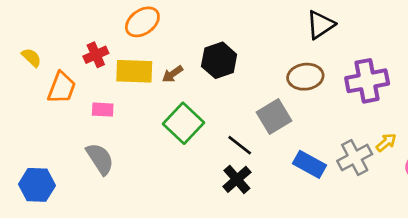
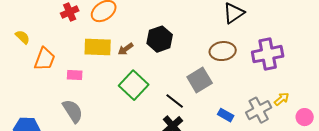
red cross: (96, 55) -> (70, 12), moved
blue rectangle: (310, 164) -> (226, 115), size x0.7

